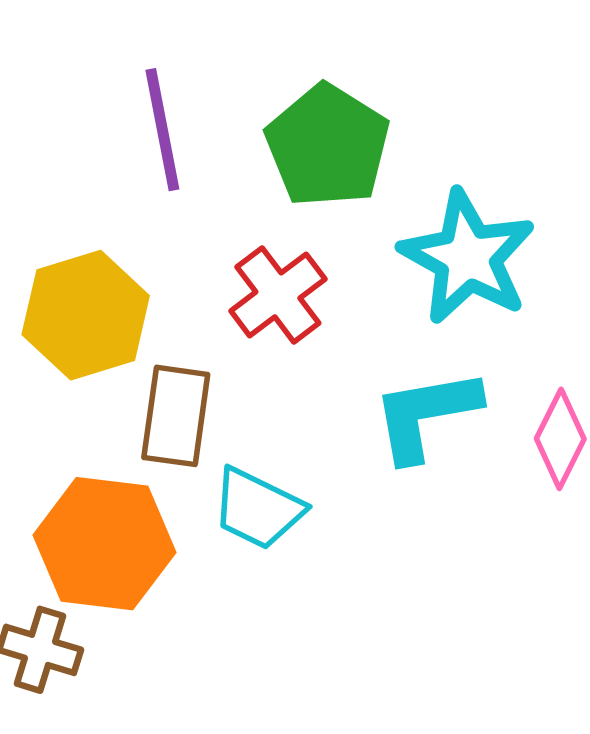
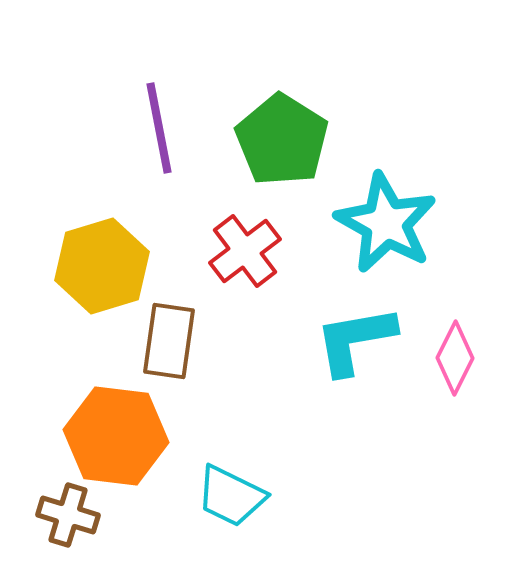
cyan trapezoid: (258, 509) -> (231, 496), moved

